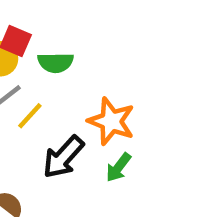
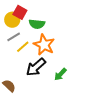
orange star: (111, 121) -> (44, 45), moved

